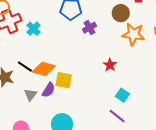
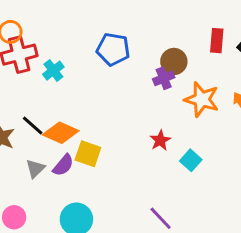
brown circle: (121, 13) -> (174, 61), moved
purple cross: (90, 28) -> (164, 78), moved
cyan square: (122, 95) -> (191, 160), moved

